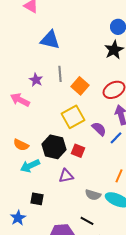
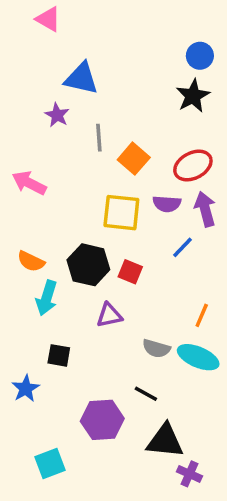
purple star: (36, 80) -> (57, 115), moved
yellow square: (73, 117) -> (121, 213), turned 35
purple semicircle: (99, 129) -> (167, 204), moved, turned 140
blue line: (116, 138) -> (182, 247), moved
cyan arrow: (30, 166) -> (47, 298), turned -48

